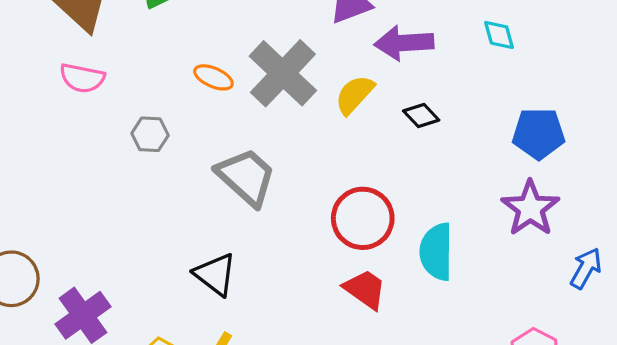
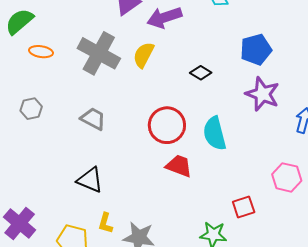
orange ellipse: (213, 77) -> (41, 52), moved
black diamond: (421, 115) -> (201, 73), moved
gray trapezoid: (246, 177) -> (93, 119), size x0.7

